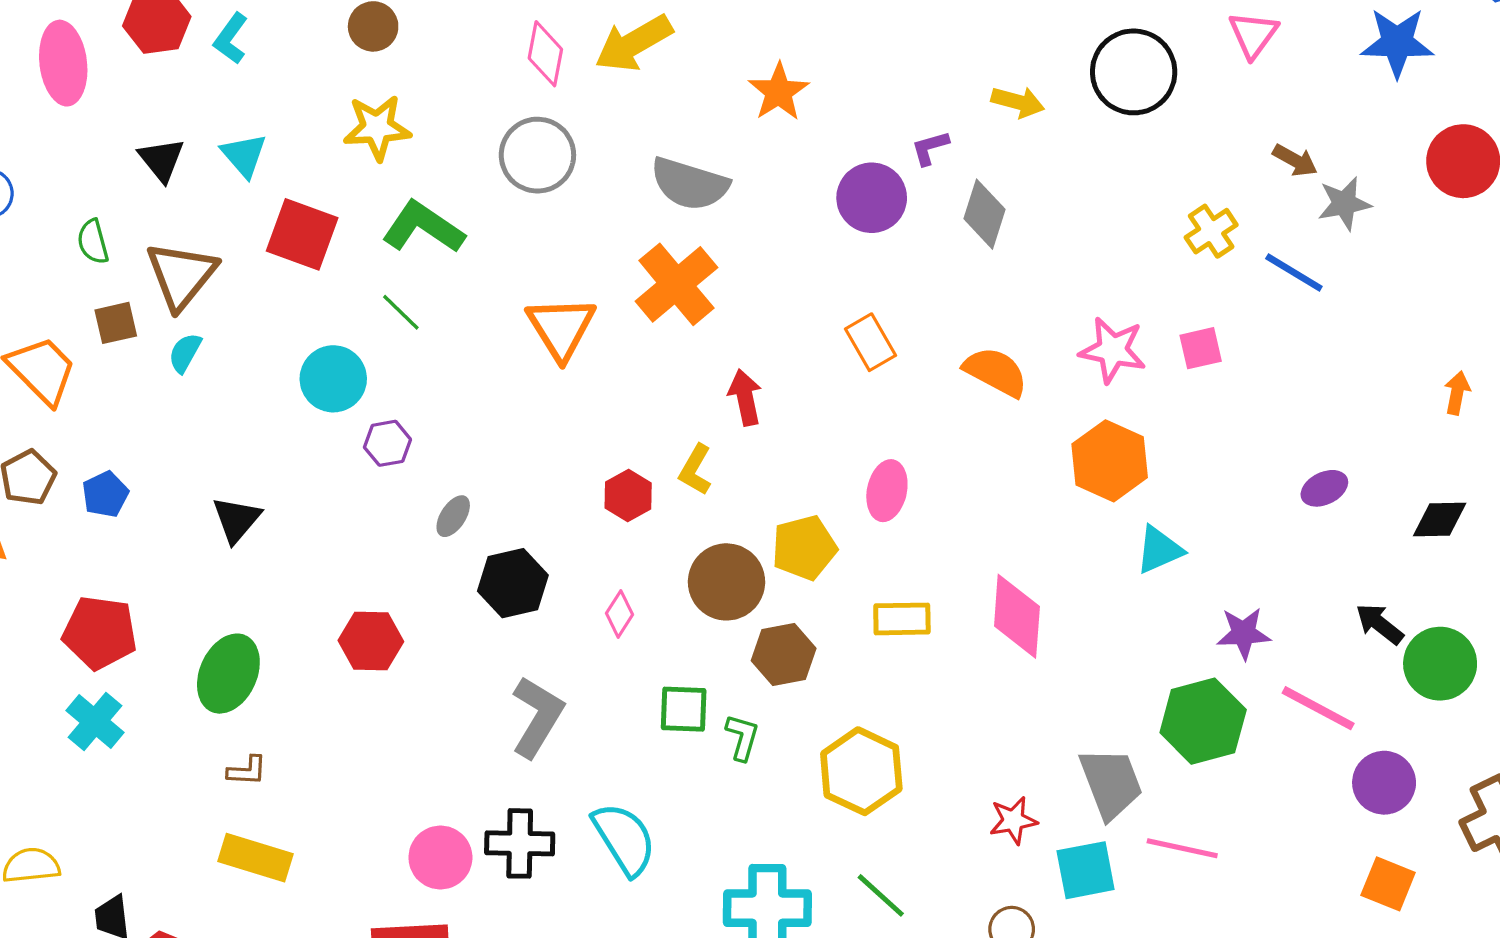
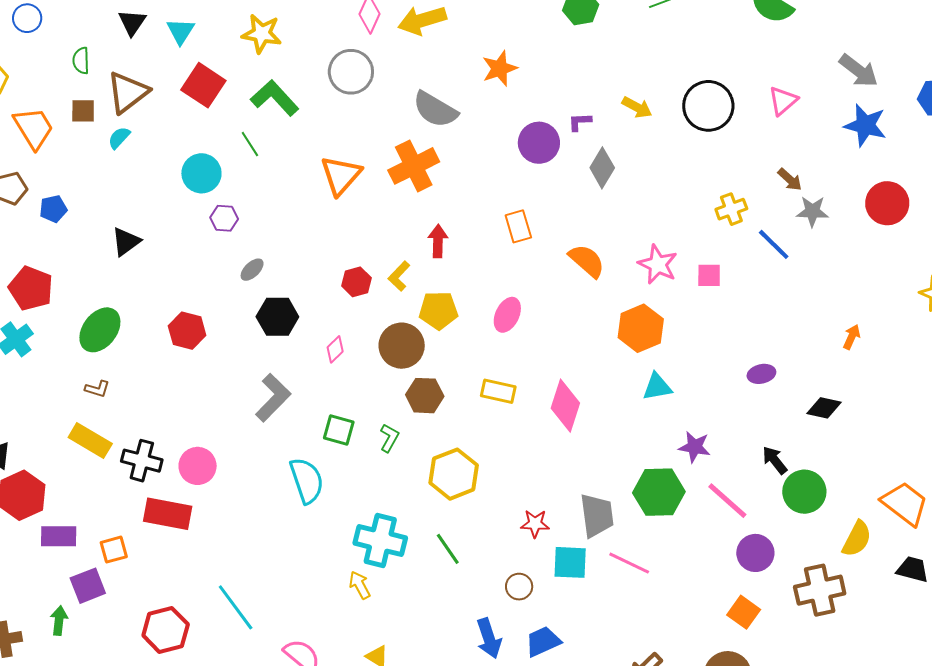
yellow pentagon: (804, 548) -> (438, 310), moved
green square: (684, 709) -> (339, 430), moved
black cross: (520, 843) -> (142, 461), moved

